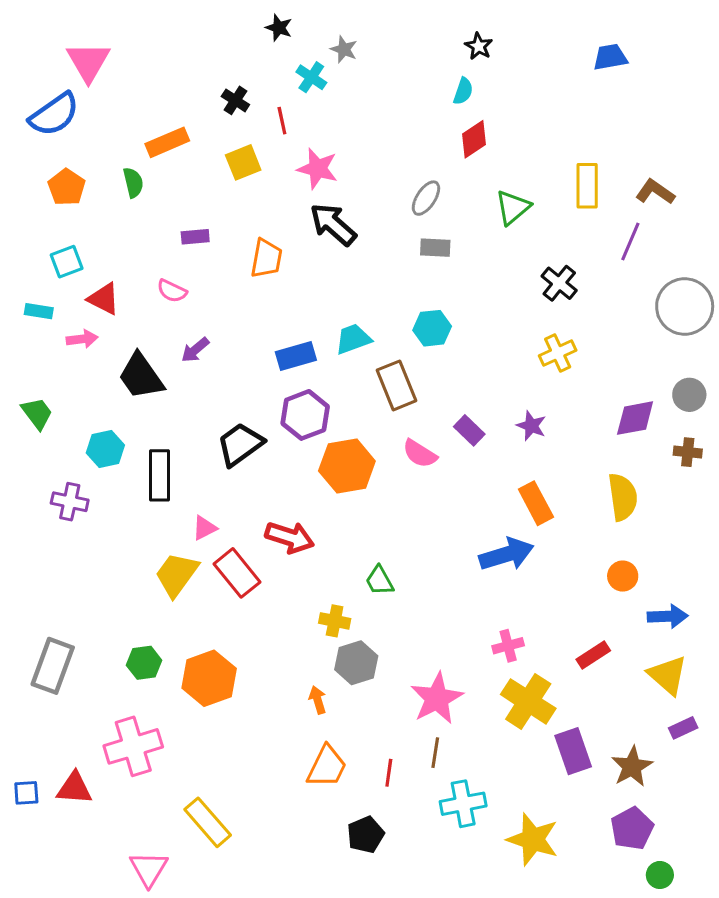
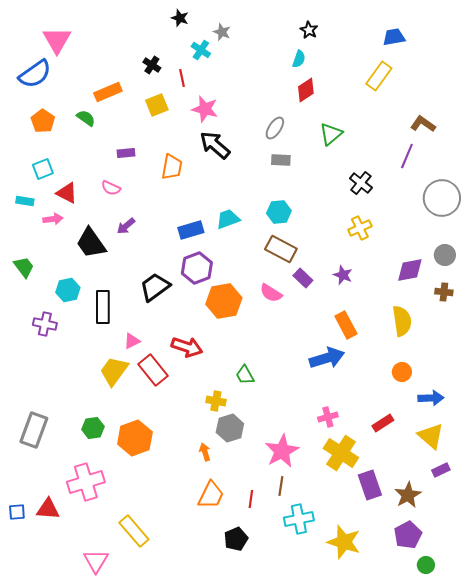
green semicircle: (133, 183) -> (86, 118), turned -42
yellow rectangle: (587, 186) -> (379, 76), moved, turned 36
brown rectangle: (397, 385) -> (281, 249), moved, turned -40

